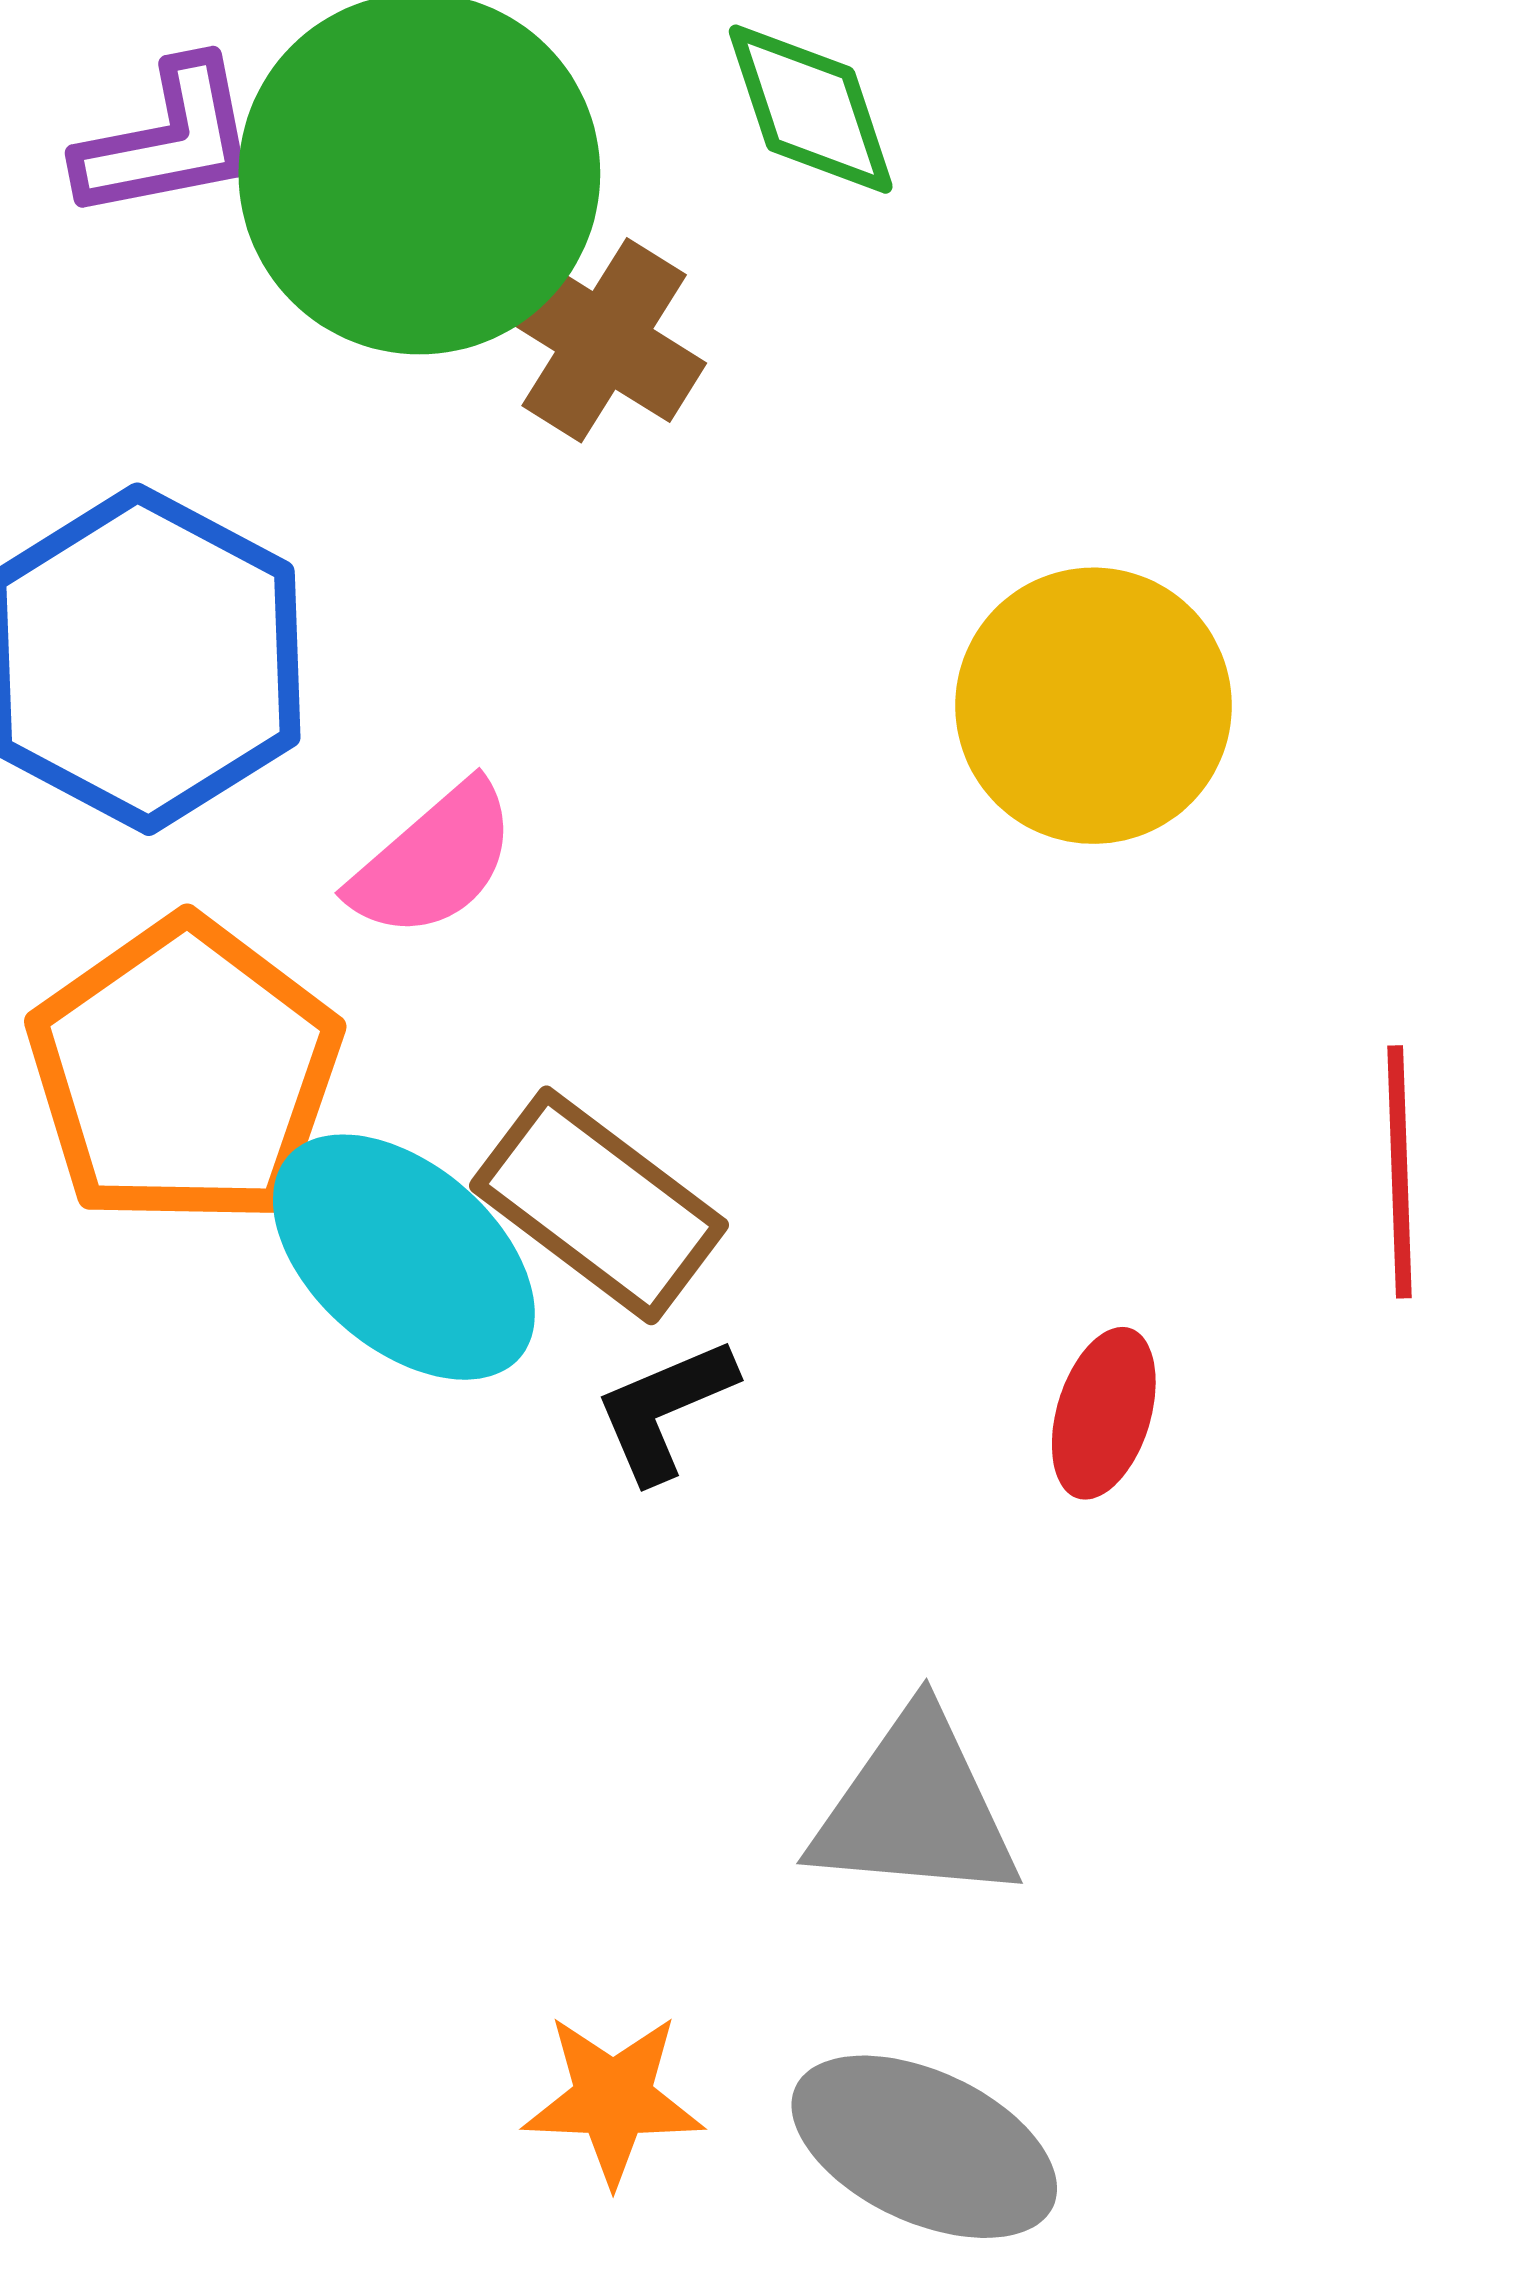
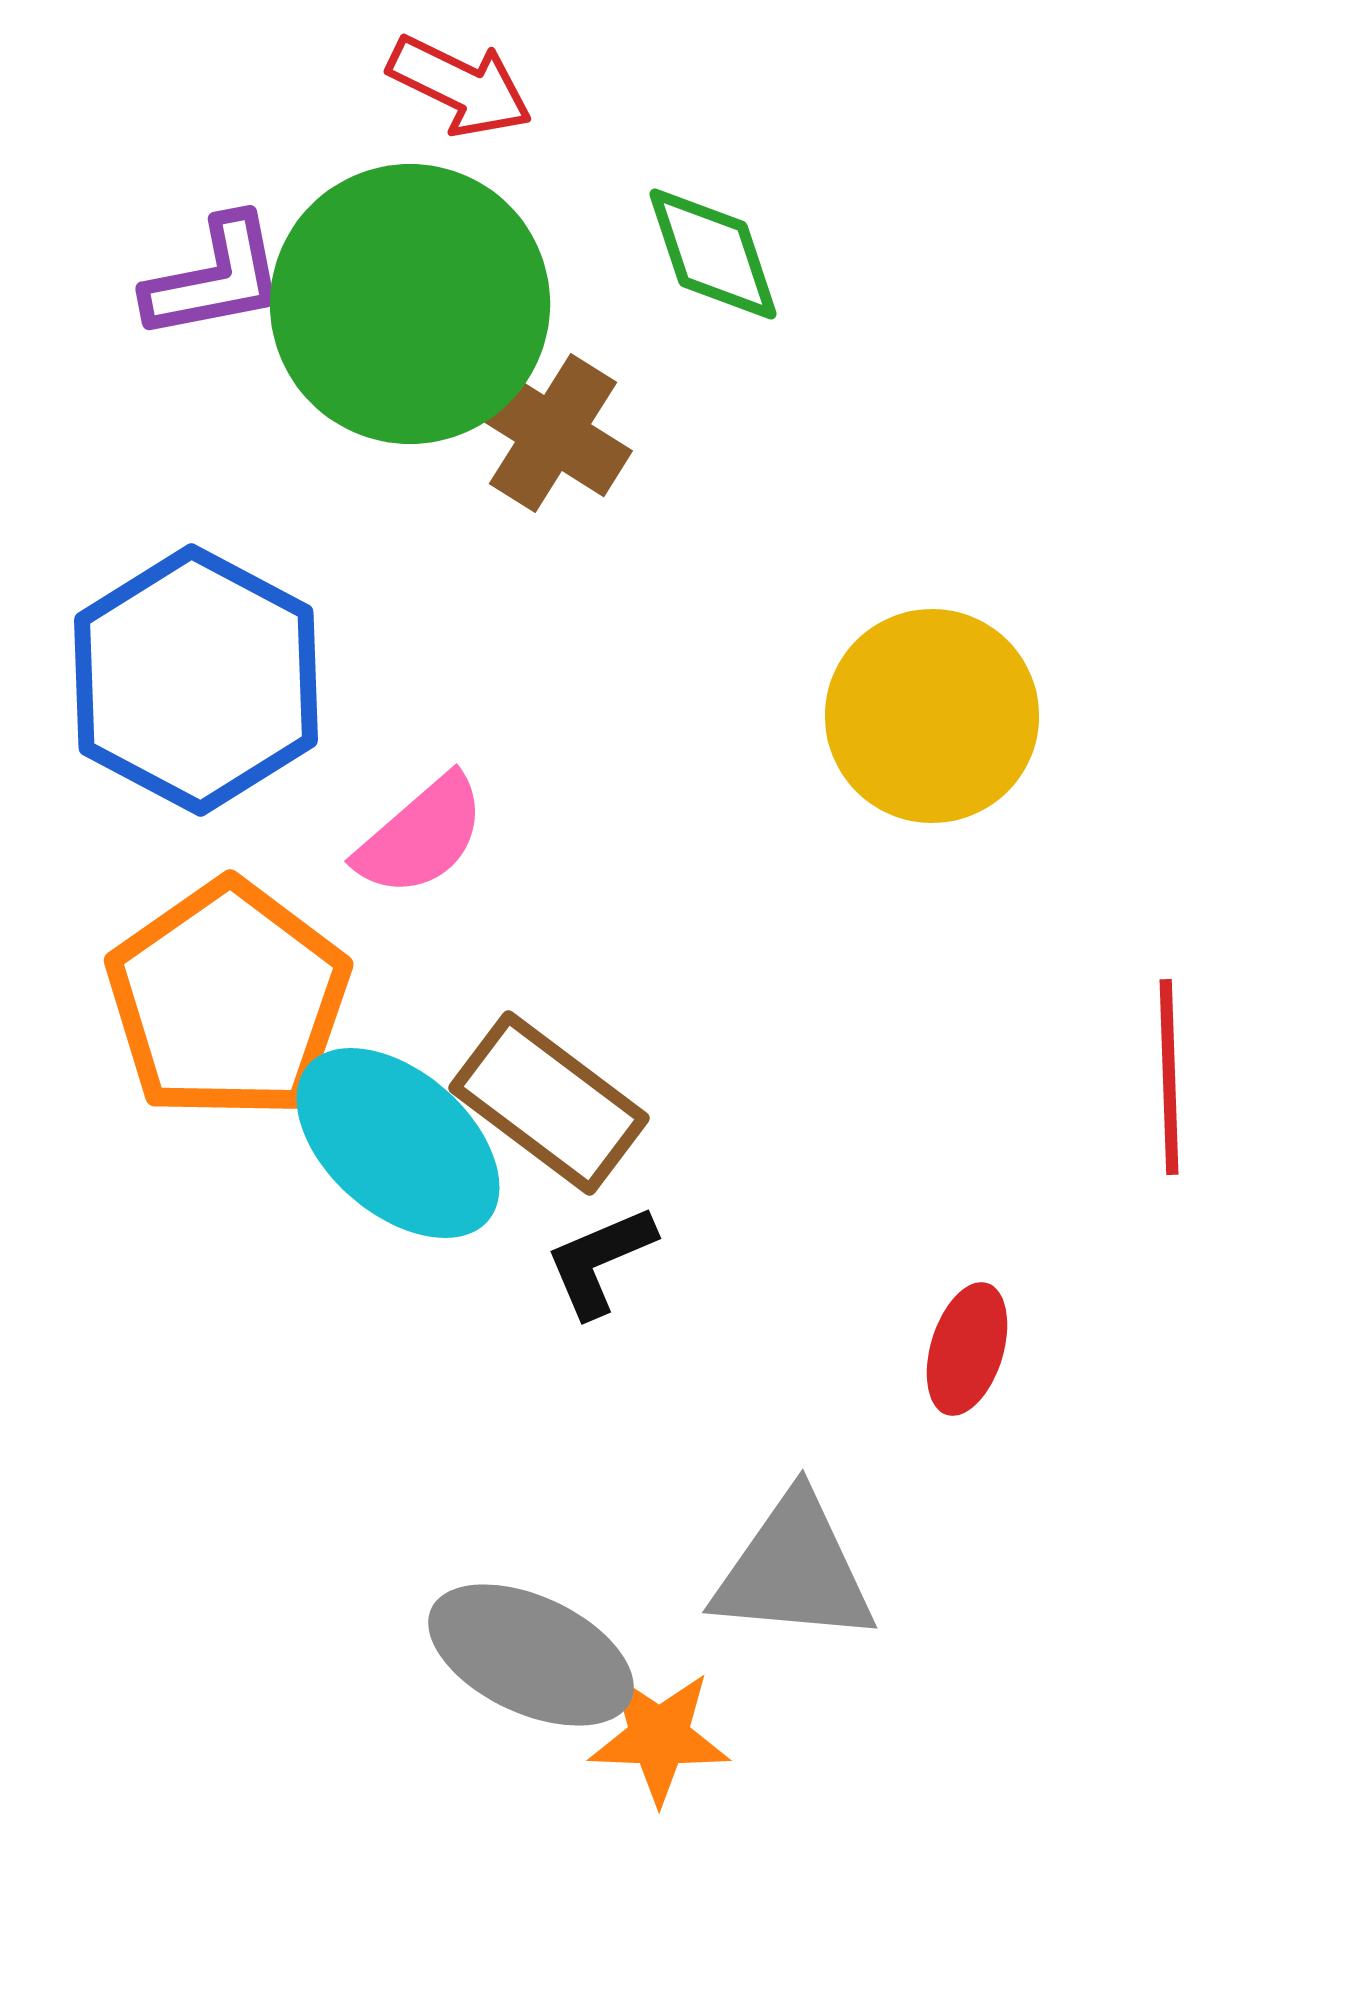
red ellipse: (1104, 1413) -> (967, 1349), moved
orange star: (613, 2099) -> (659, 1737), moved
gray ellipse: (924, 2147) -> (531, 1655), moved

